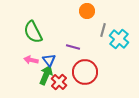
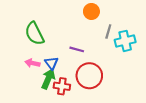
cyan cross: (119, 39) -> (125, 41), turned 36
red cross: (59, 82) -> (62, 86), turned -35

